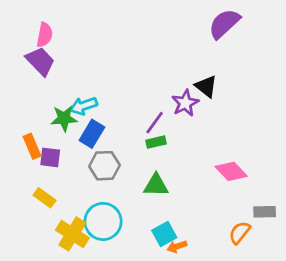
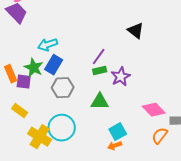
purple star: (185, 103) -> (121, 77), moved
green star: (64, 118) -> (34, 68), moved, turned 30
pink diamond: (231, 171) -> (154, 110), moved
cyan square: (164, 234) -> (118, 132), moved

